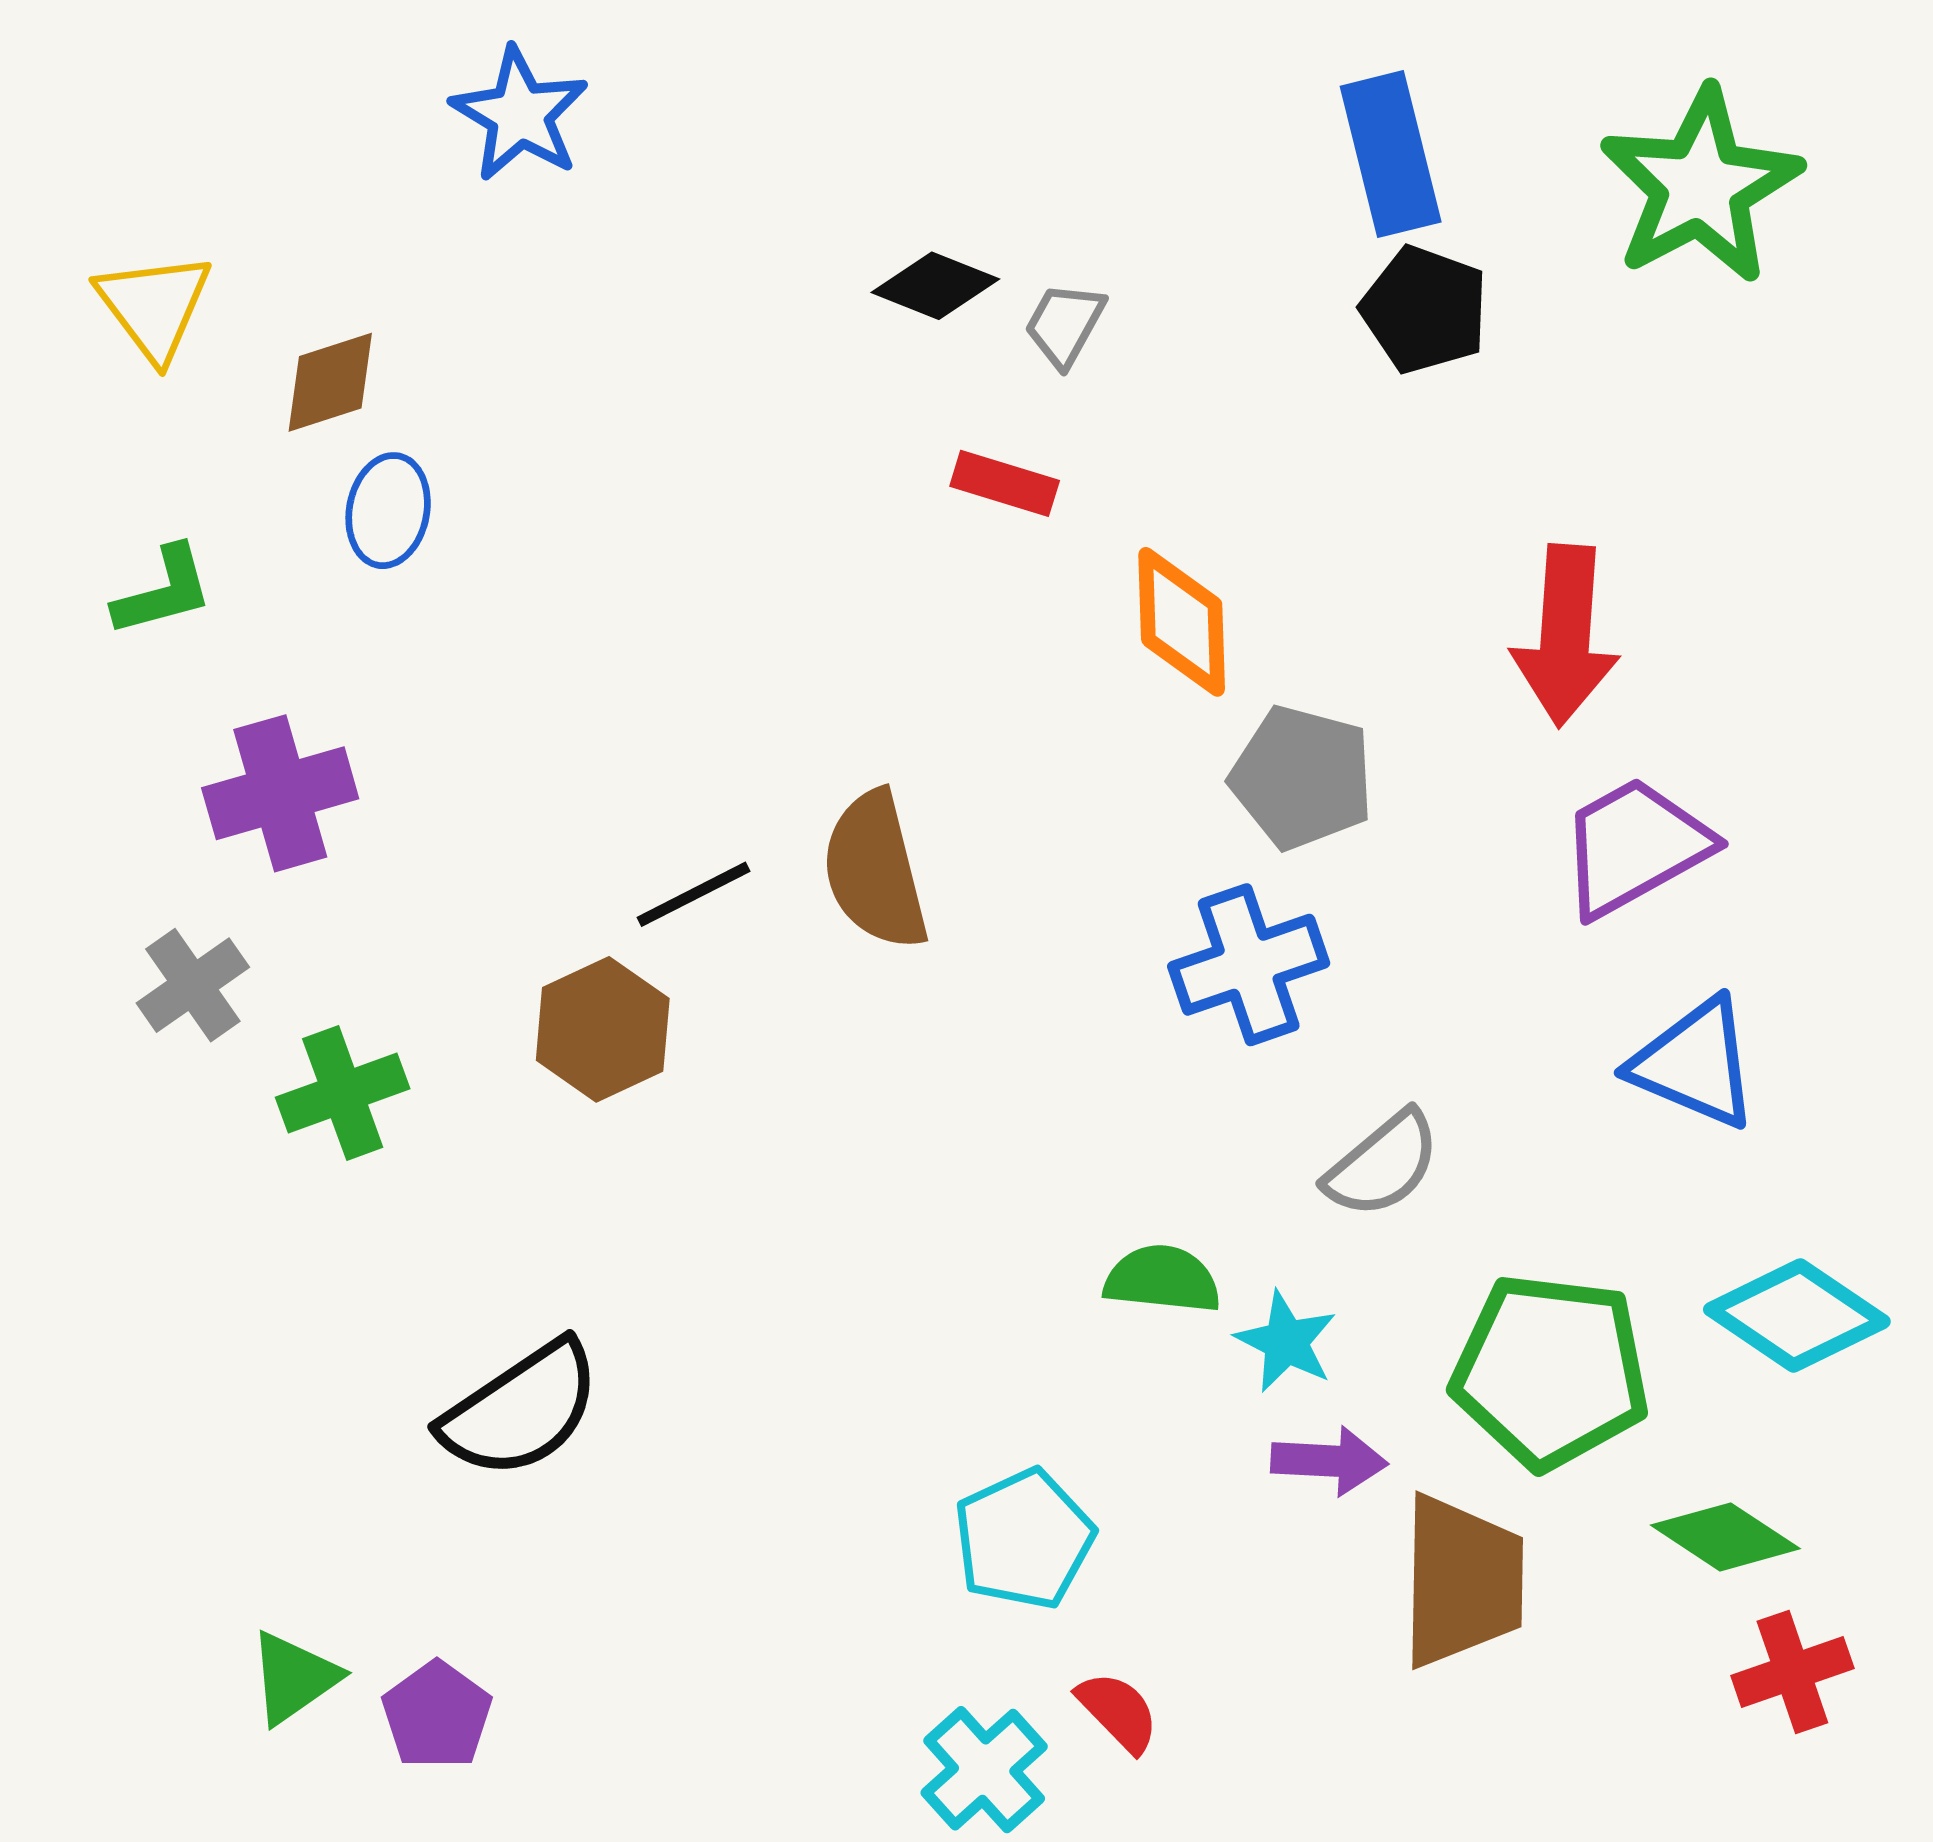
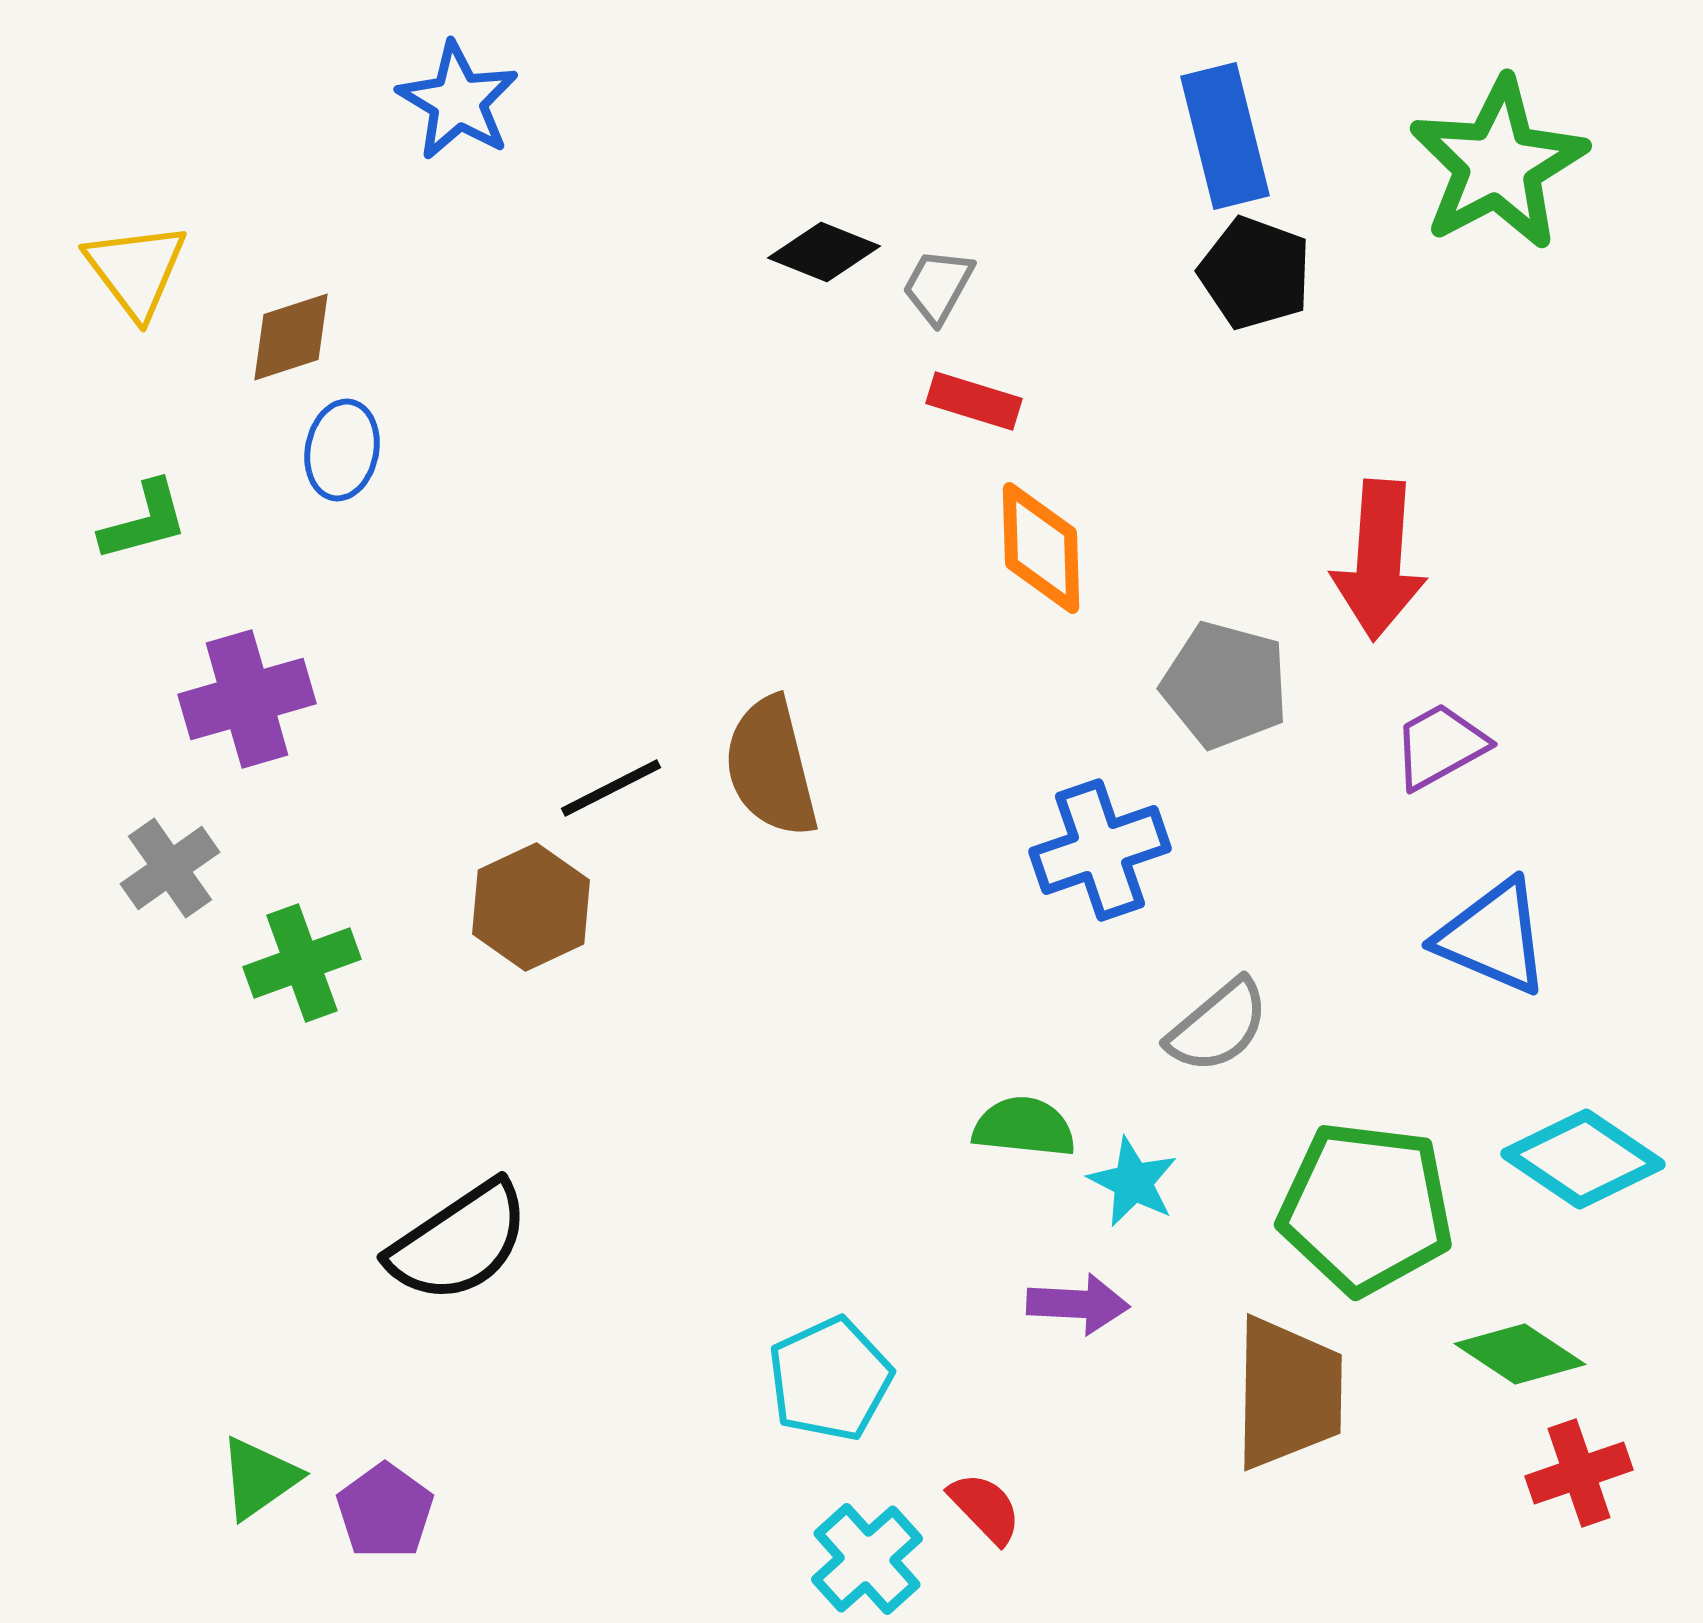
red rectangle: (1005, 483) -> (974, 401), moved
gray pentagon: (1302, 777) -> (1225, 685), moved
purple trapezoid: (1635, 847) -> (1440, 746), size x0.7
purple arrow: (1329, 1461) -> (1078, 1304), moved
cyan pentagon: (1024, 1539) -> (830, 1379), moved

